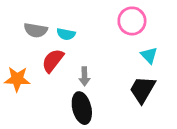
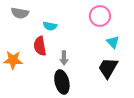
gray semicircle: (36, 30) -> (20, 13), moved
red semicircle: (53, 61) -> (40, 46), turned -48

